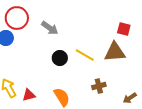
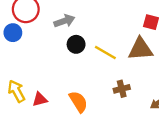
gray arrow: (50, 28) -> (64, 21), turned -54
black circle: (60, 58) -> (76, 44), moved

